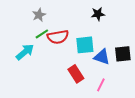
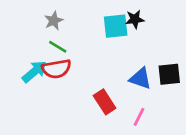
green line: (42, 34) -> (58, 47), turned 64
red semicircle: (58, 37) -> (56, 69), moved
cyan square: (85, 45) -> (116, 26), moved

